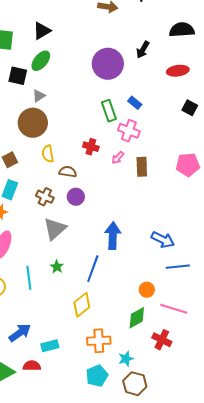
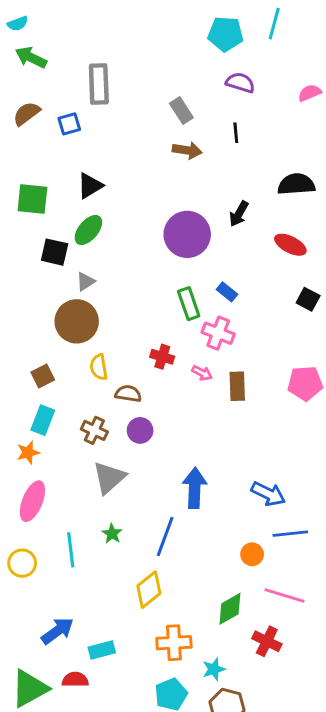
red ellipse: (178, 71) -> (290, 245), turned 35
pink arrow: (118, 158) -> (202, 373), turned -104
orange circle: (147, 290) -> (252, 554), moved

